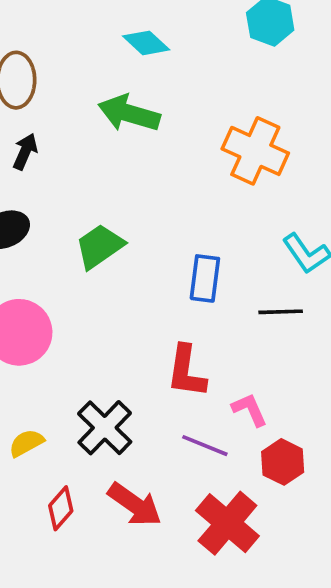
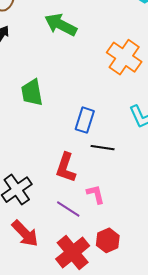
green trapezoid: (100, 246) -> (32, 93), turned -76
black line: (281, 312) -> (103, 148), moved
red hexagon: (283, 462) -> (108, 240), moved

